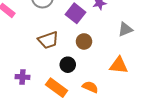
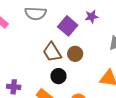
brown trapezoid: (48, 40) -> (52, 52), moved, turned 75

